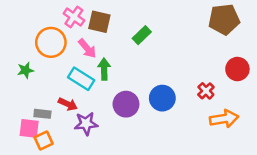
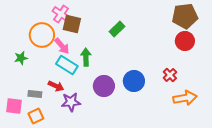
brown square: (99, 22) -> (72, 24), moved
pink arrow: (87, 48) -> (62, 46), moved
red circle: (237, 69) -> (185, 41), moved
pink square: (29, 128) -> (14, 106), moved

